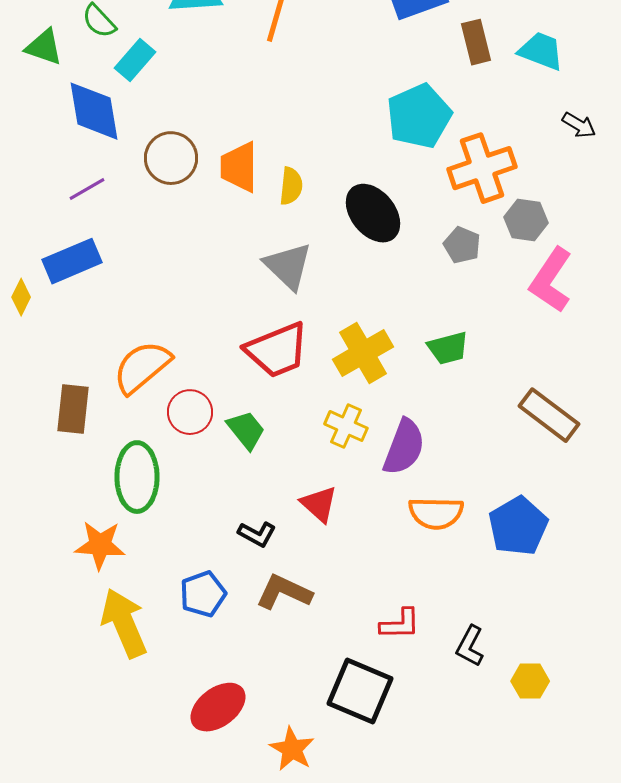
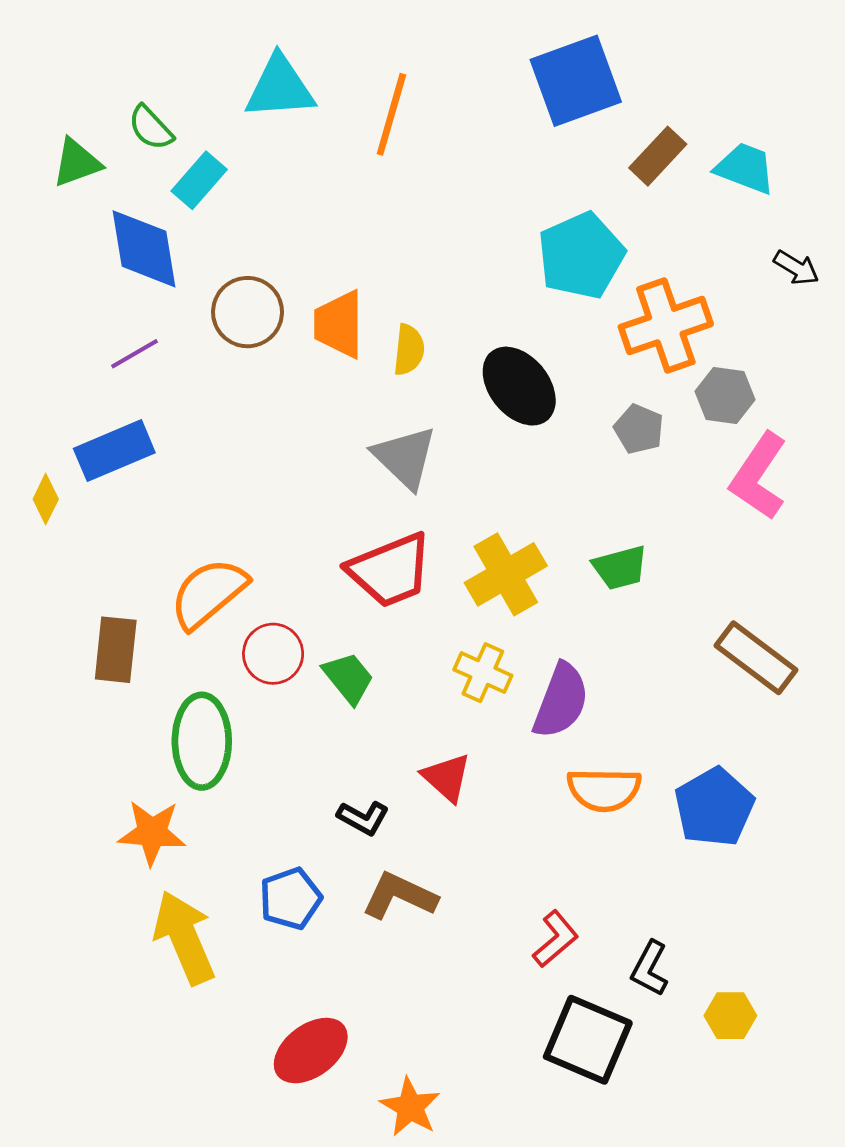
brown rectangle: (476, 42) -> (658, 156), turned 57
green triangle: (44, 47) -> (77, 163), turned -39
red L-shape: (400, 624) -> (556, 939), turned -39
black square: (360, 691) -> (588, 1040), moved

